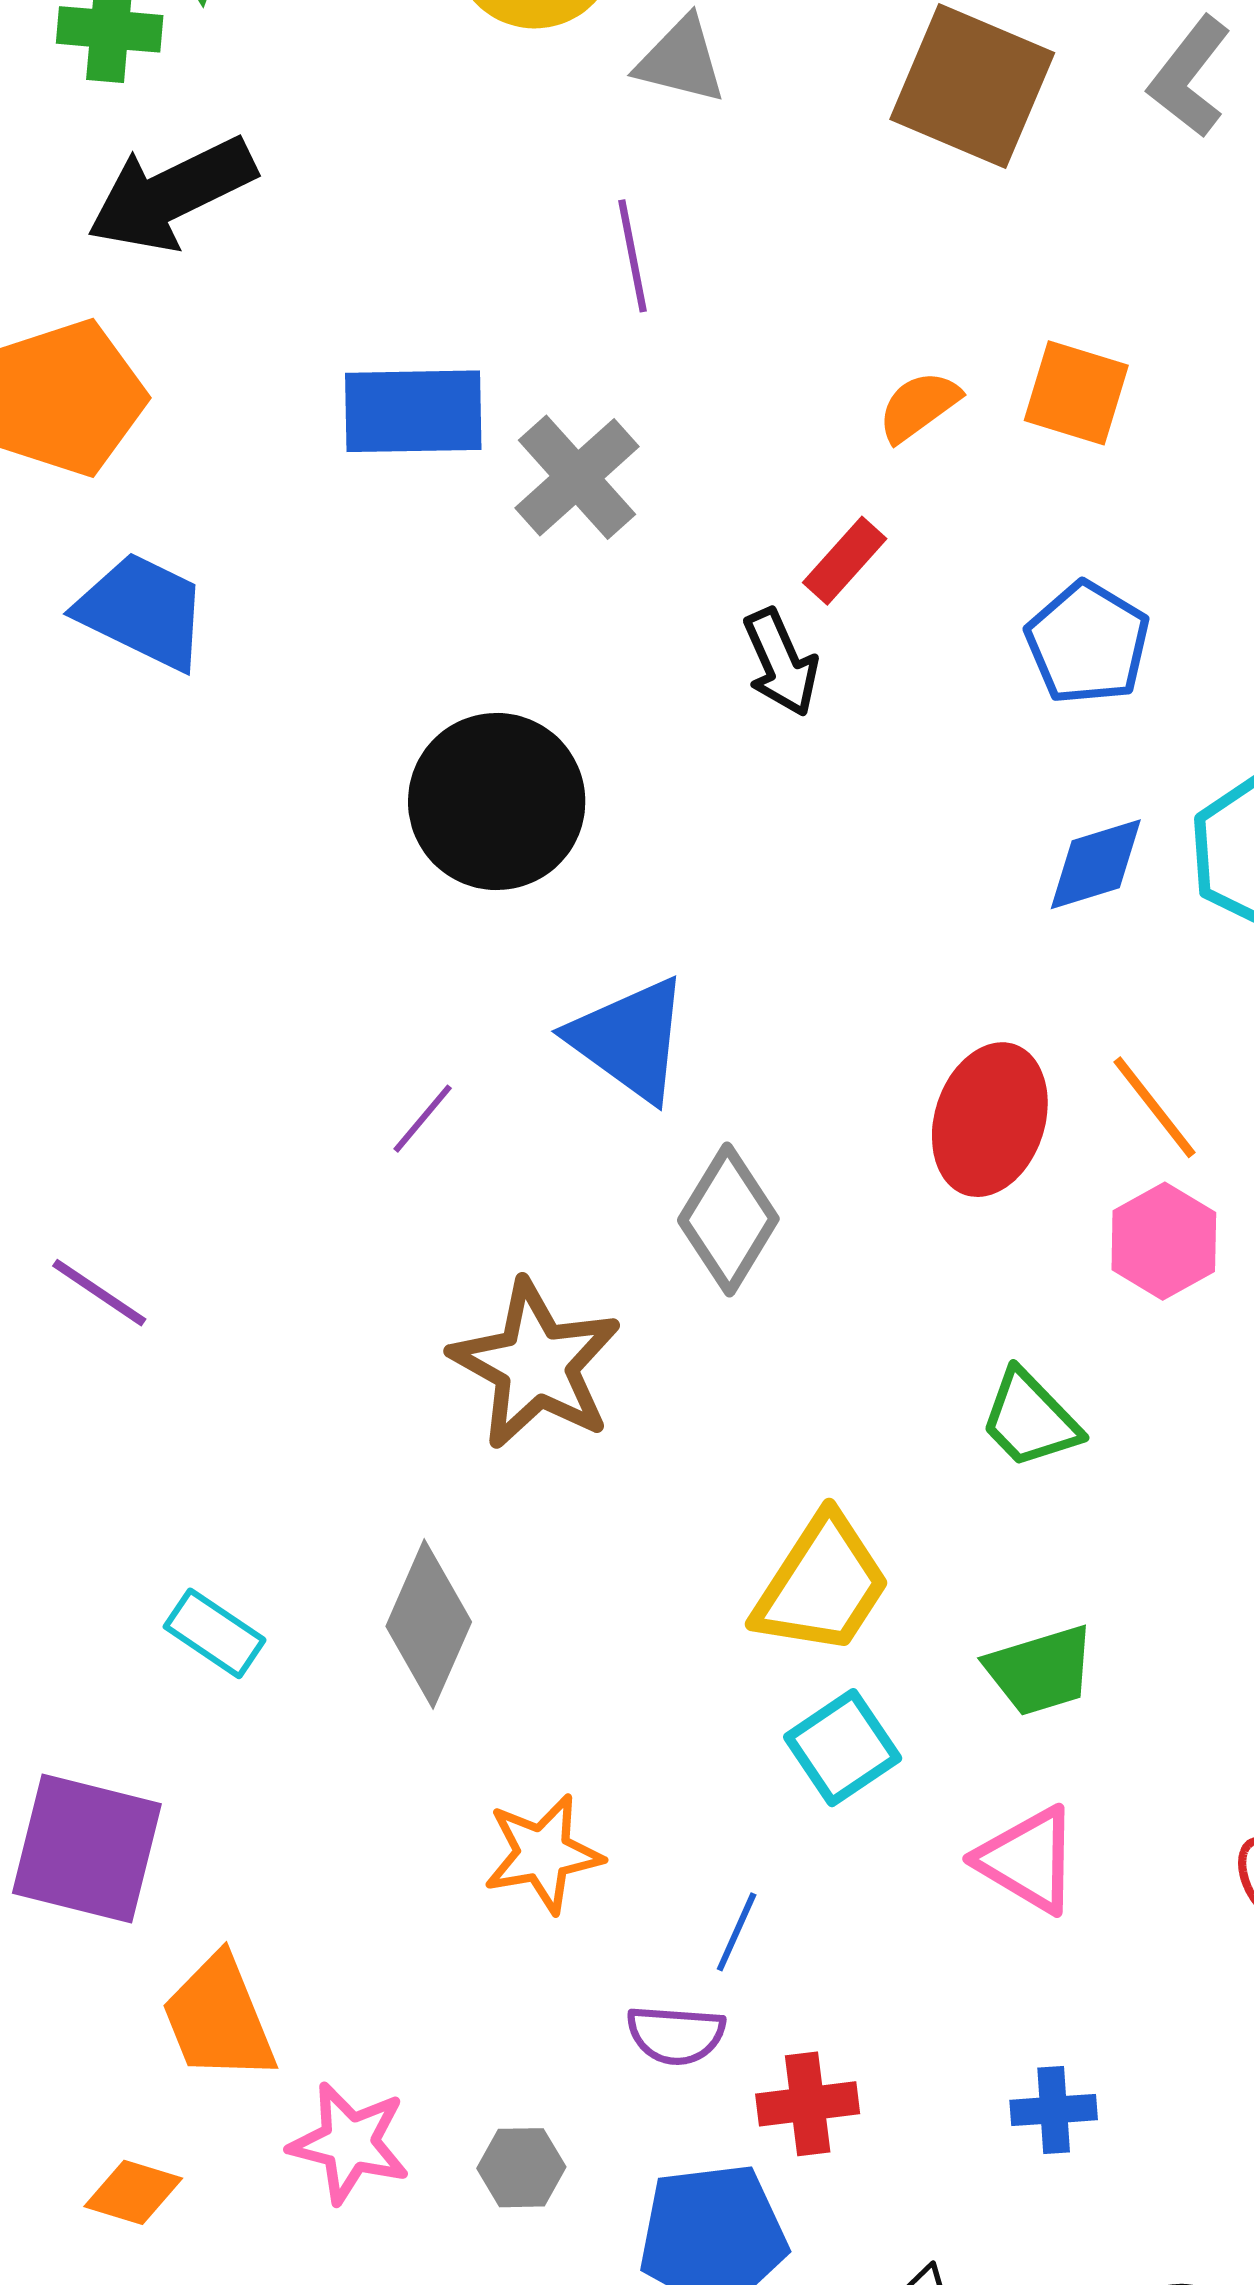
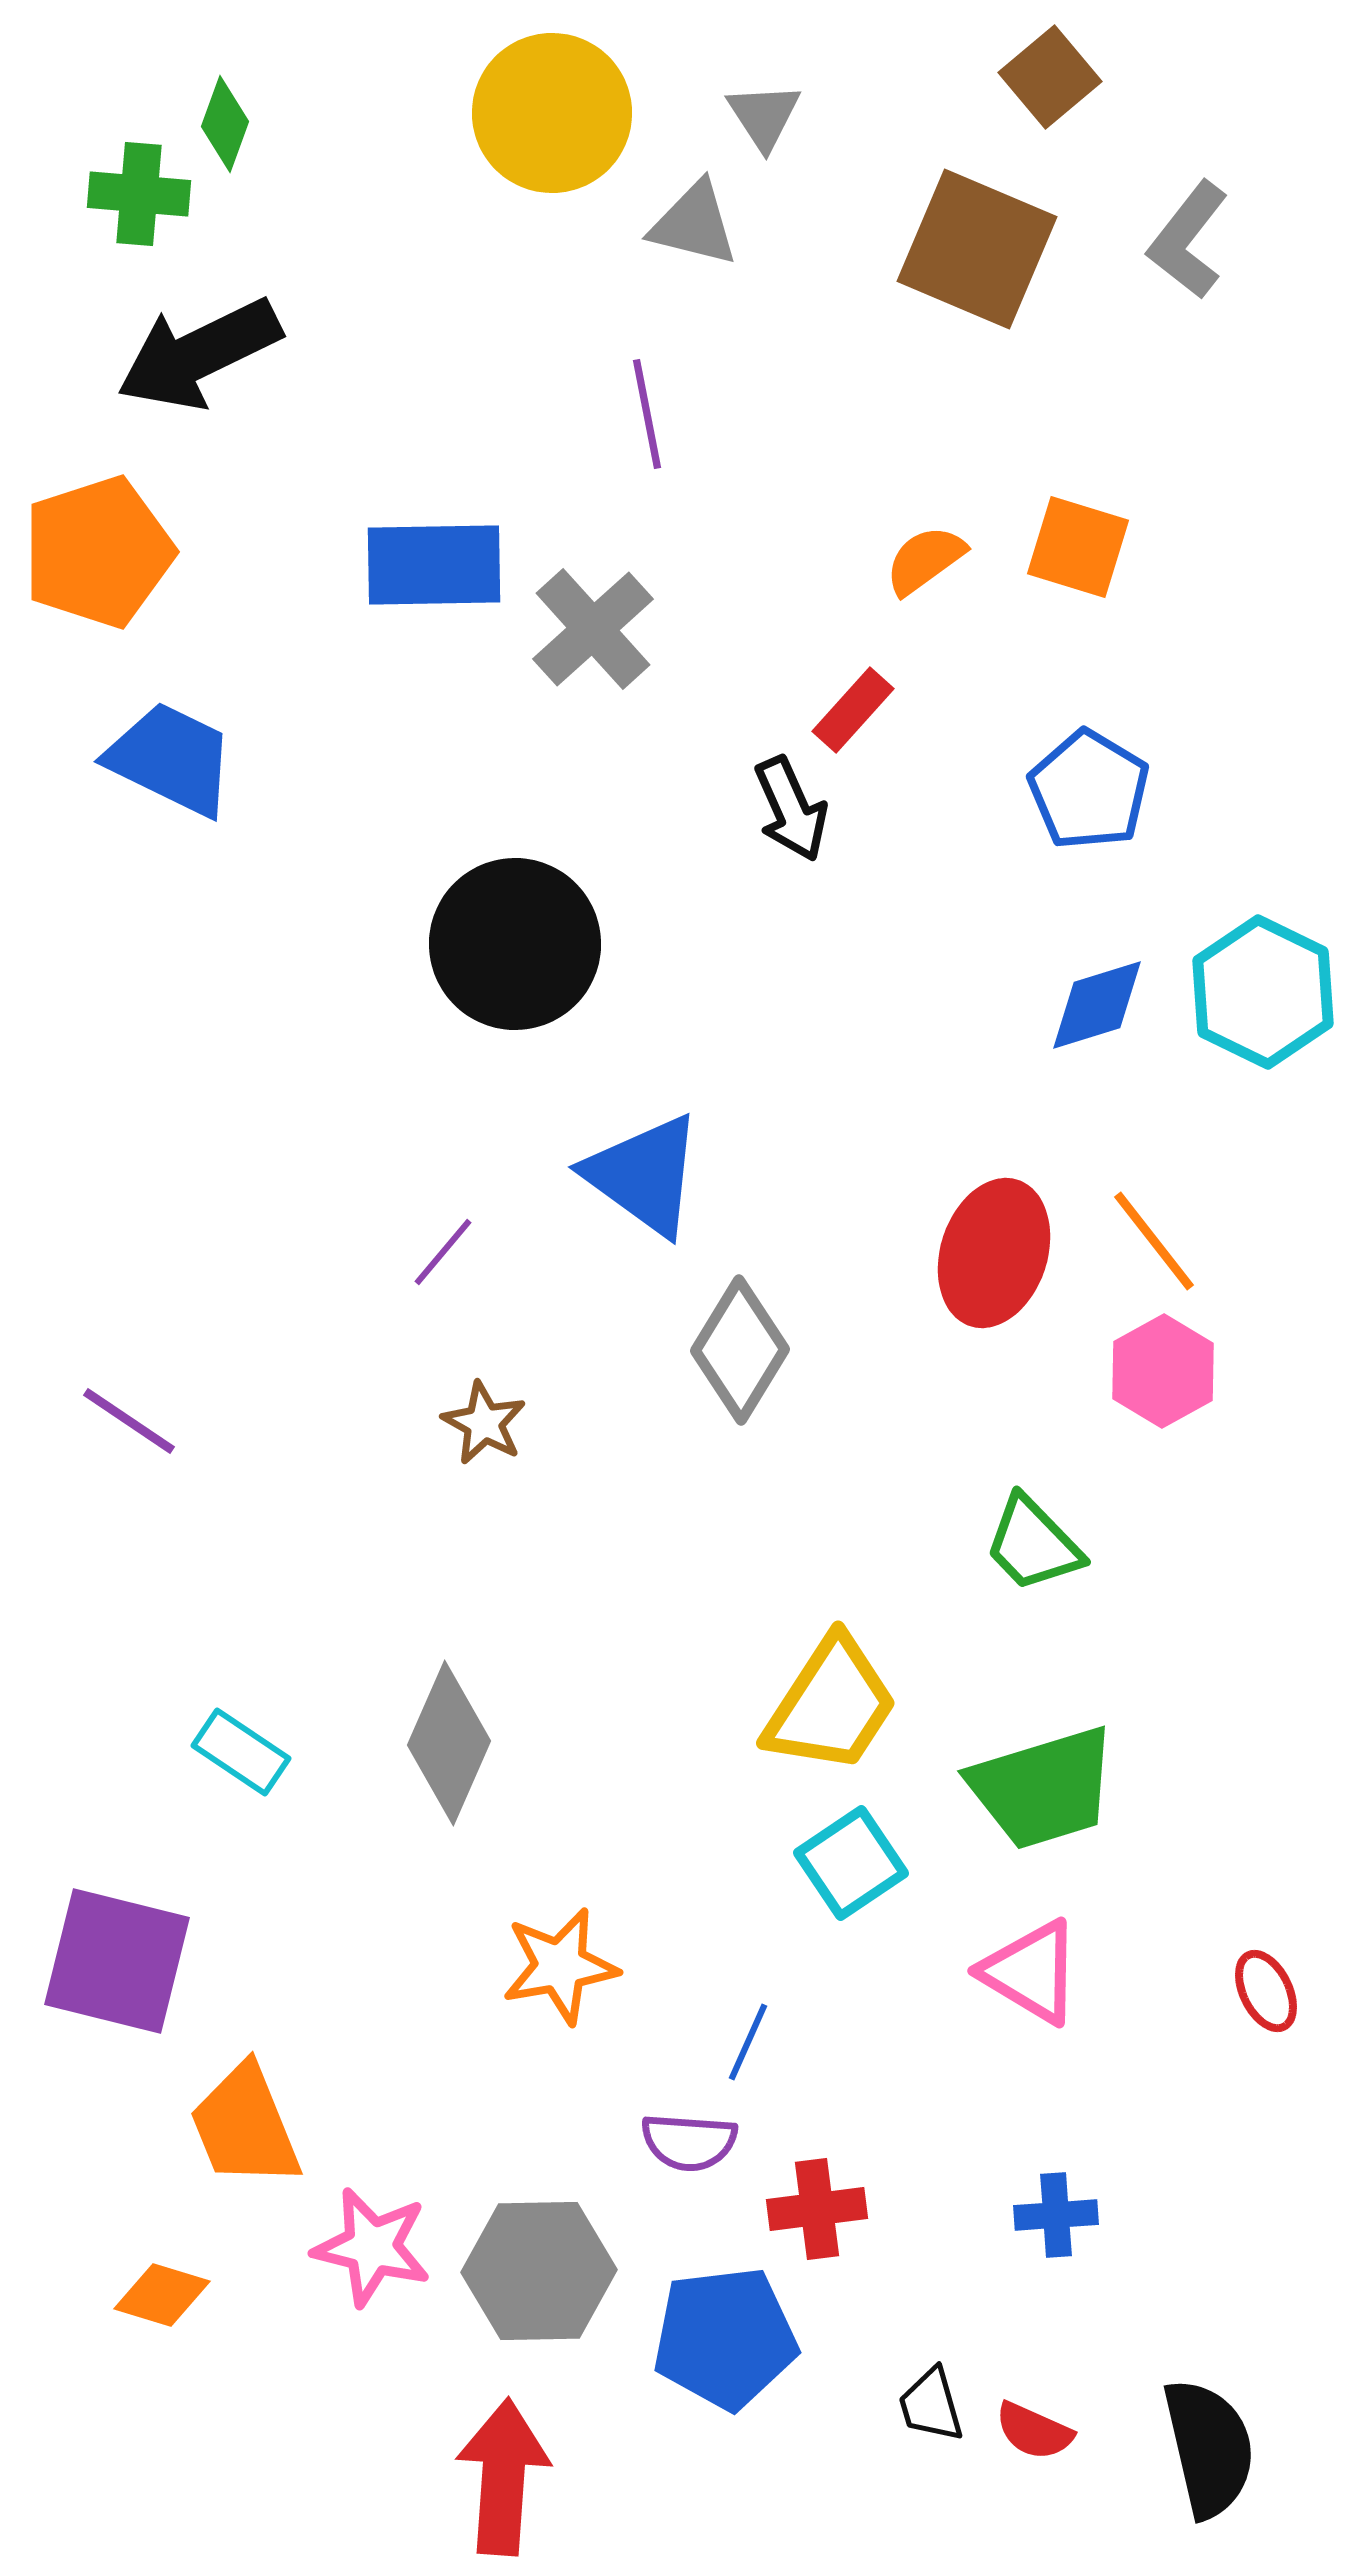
brown star: (536, 1365) -> (484, 1423), moved, size x0.5
green trapezoid: (1040, 1670) -> (1043, 1788), size x1.4
gray hexagon: (521, 2168) -> (539, 2271), size x1.8

